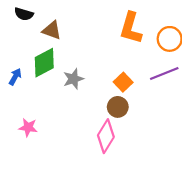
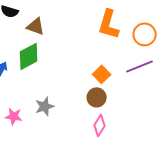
gray star: (73, 79) -> (45, 106), moved
pink diamond: (106, 136) -> (100, 125), moved, size x0.7

